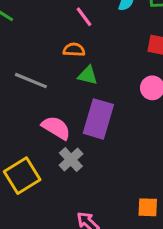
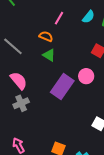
pink line: (84, 17) -> (59, 18), turned 48
purple rectangle: (98, 119) -> (62, 87), moved

